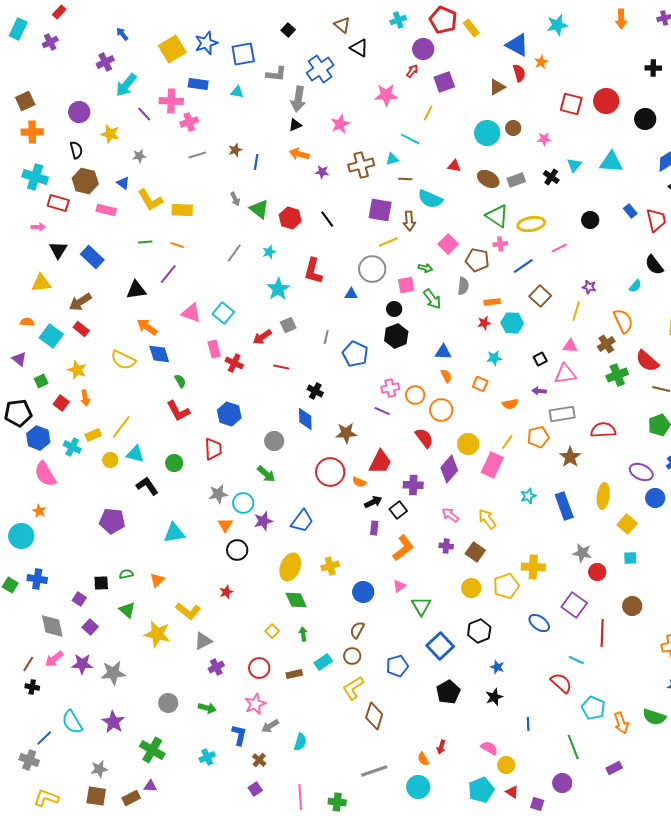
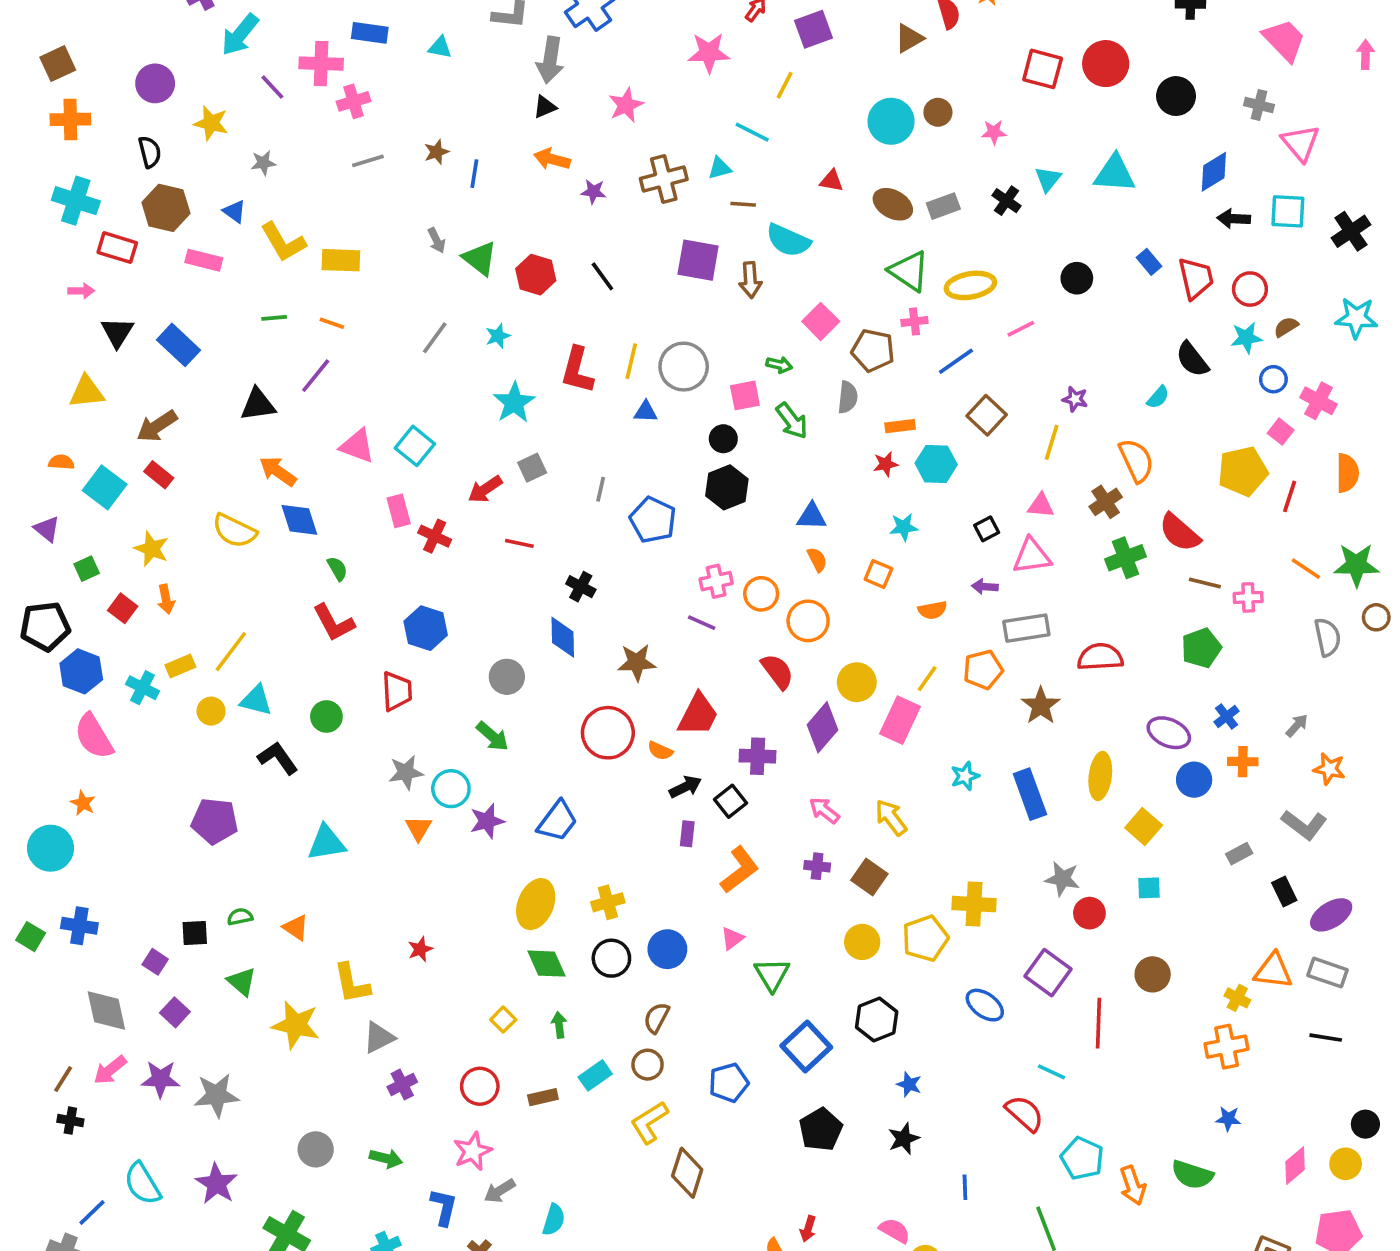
yellow line: (388, 242) -> (631, 361), moved, turned -54
black circle: (237, 550) -> (611, 958), moved
orange triangle: (157, 580) -> (296, 928), turned -42
yellow L-shape: (188, 611) -> (352, 983), turned 40

